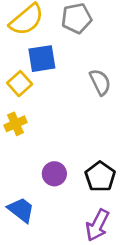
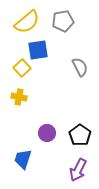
yellow cross: (15, 124) -> (19, 97), turned 35
blue trapezoid: (21, 210) -> (23, 159), turned -110

